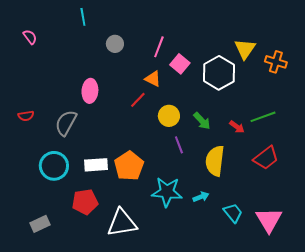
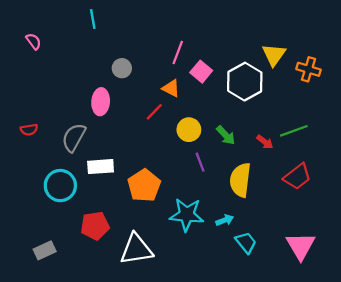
gray circle: (115, 44) -> (122, 68), moved
white rectangle: (96, 165) -> (101, 167), moved
cyan trapezoid: (233, 213) -> (246, 243), moved

